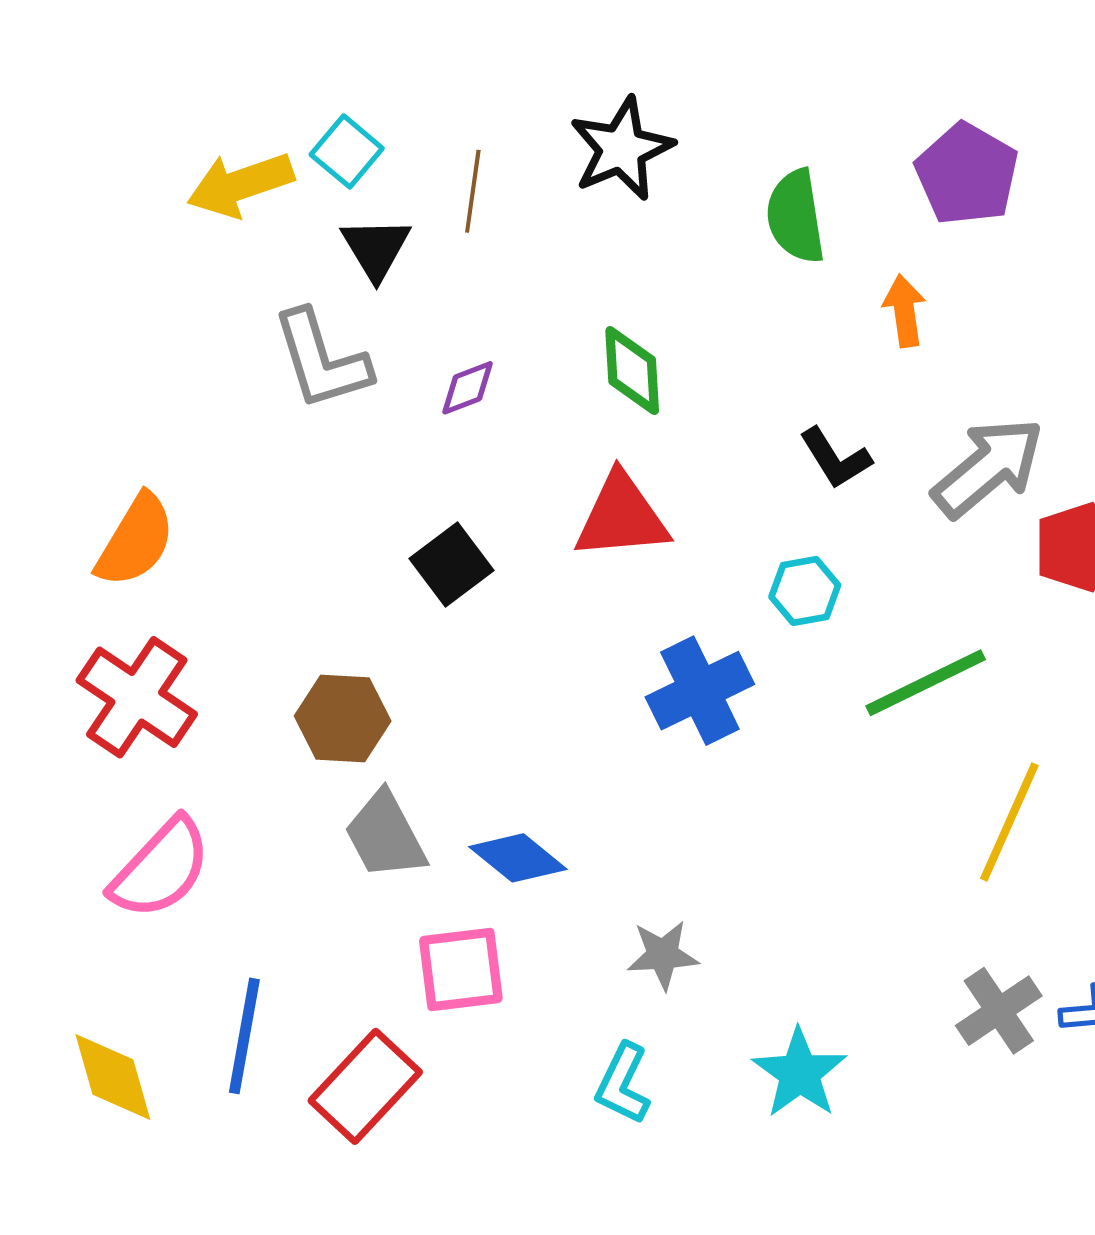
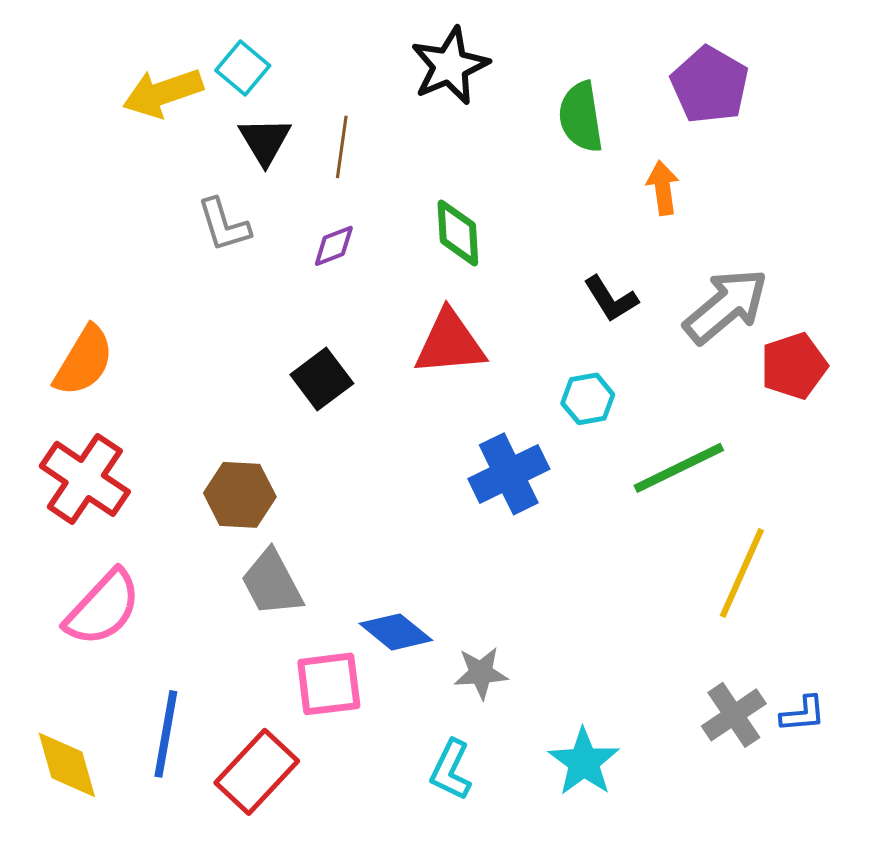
brown line: (473, 191) -> (342, 147), moved
gray L-shape: (321, 360) -> (224, 225), size x0.7
blue diamond: (518, 858) -> (396, 632), moved

